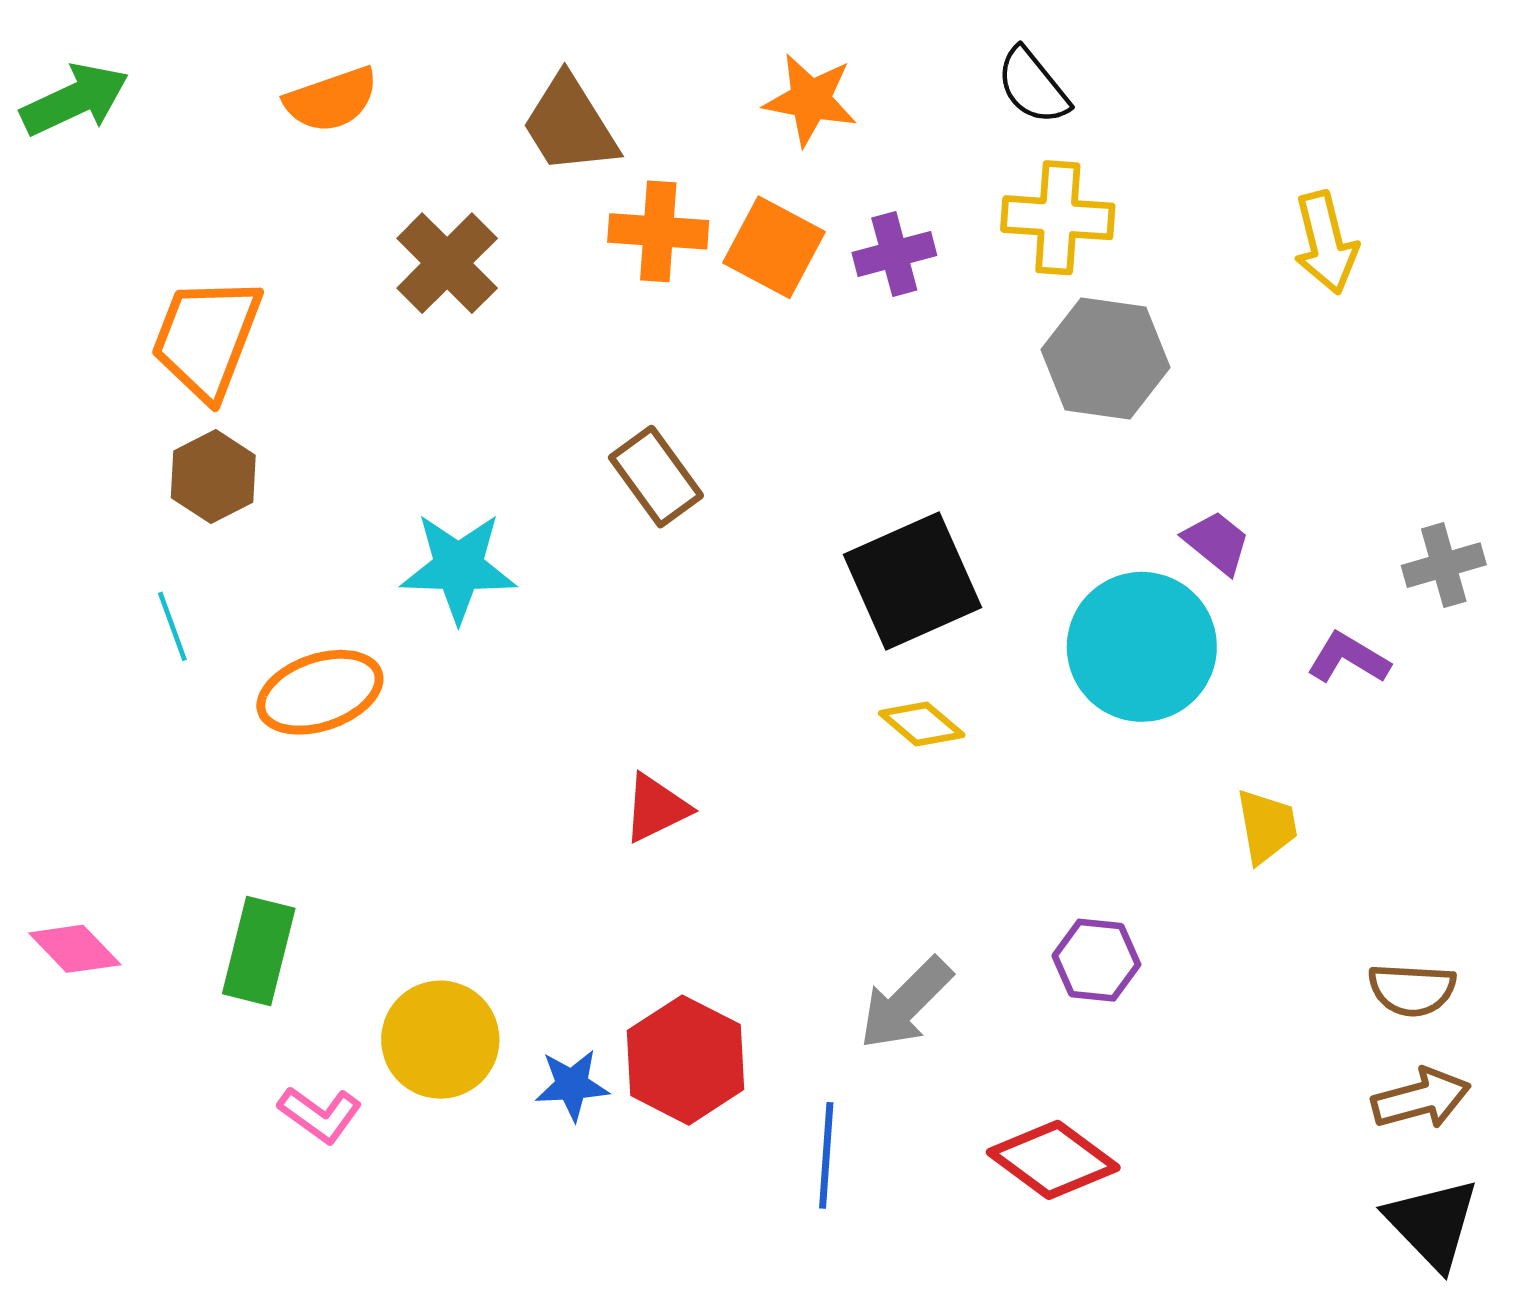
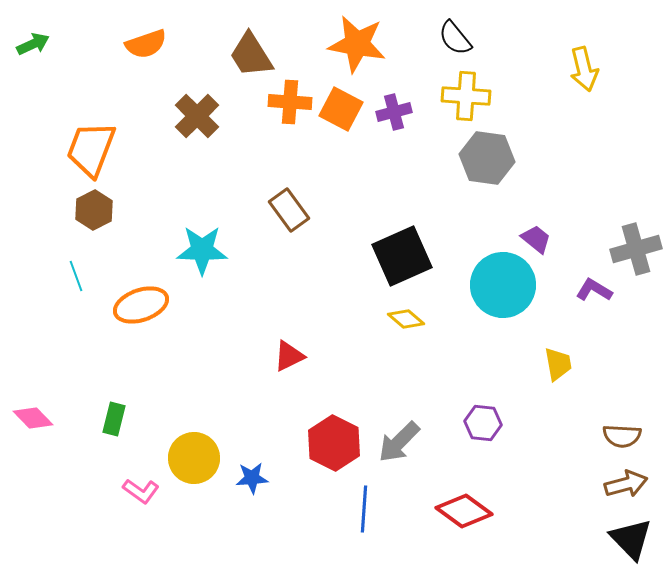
green arrow: (75, 100) -> (33, 44), size x0.7
orange star: (810, 100) -> (357, 44), size x1.4
yellow arrow: (1326, 243) -> (584, 69), moved
gray cross: (1444, 565) -> (636, 249), size x1.4
green rectangle: (259, 951) -> (114, 419), size x0.7
red hexagon: (685, 1060) -> (334, 443), moved

